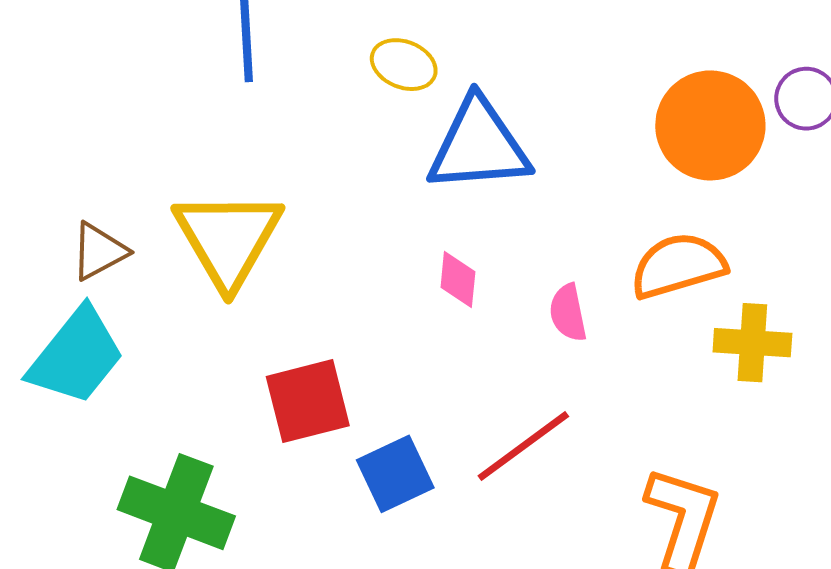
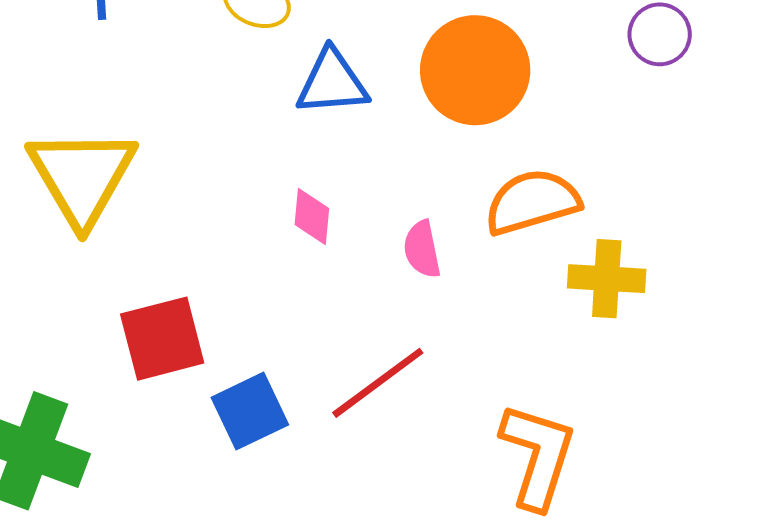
orange circle: (710, 125) -> (475, 70), moved
blue triangle: (479, 146) -> (332, 82), size x0.7

